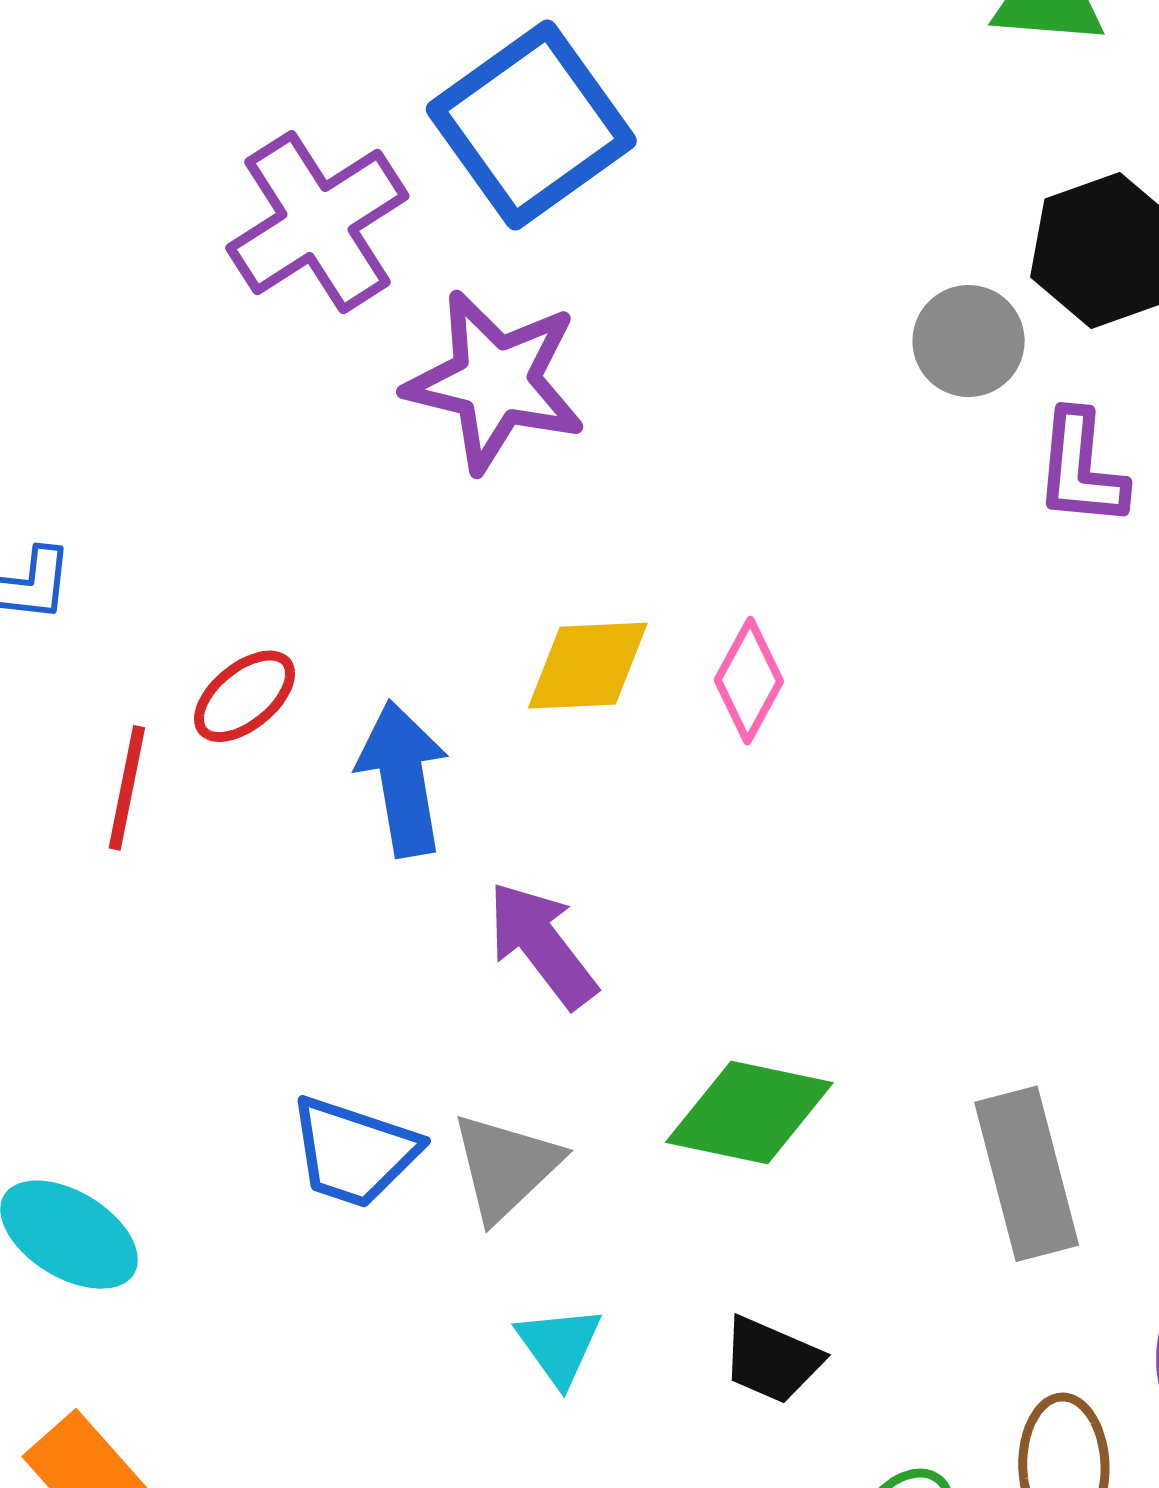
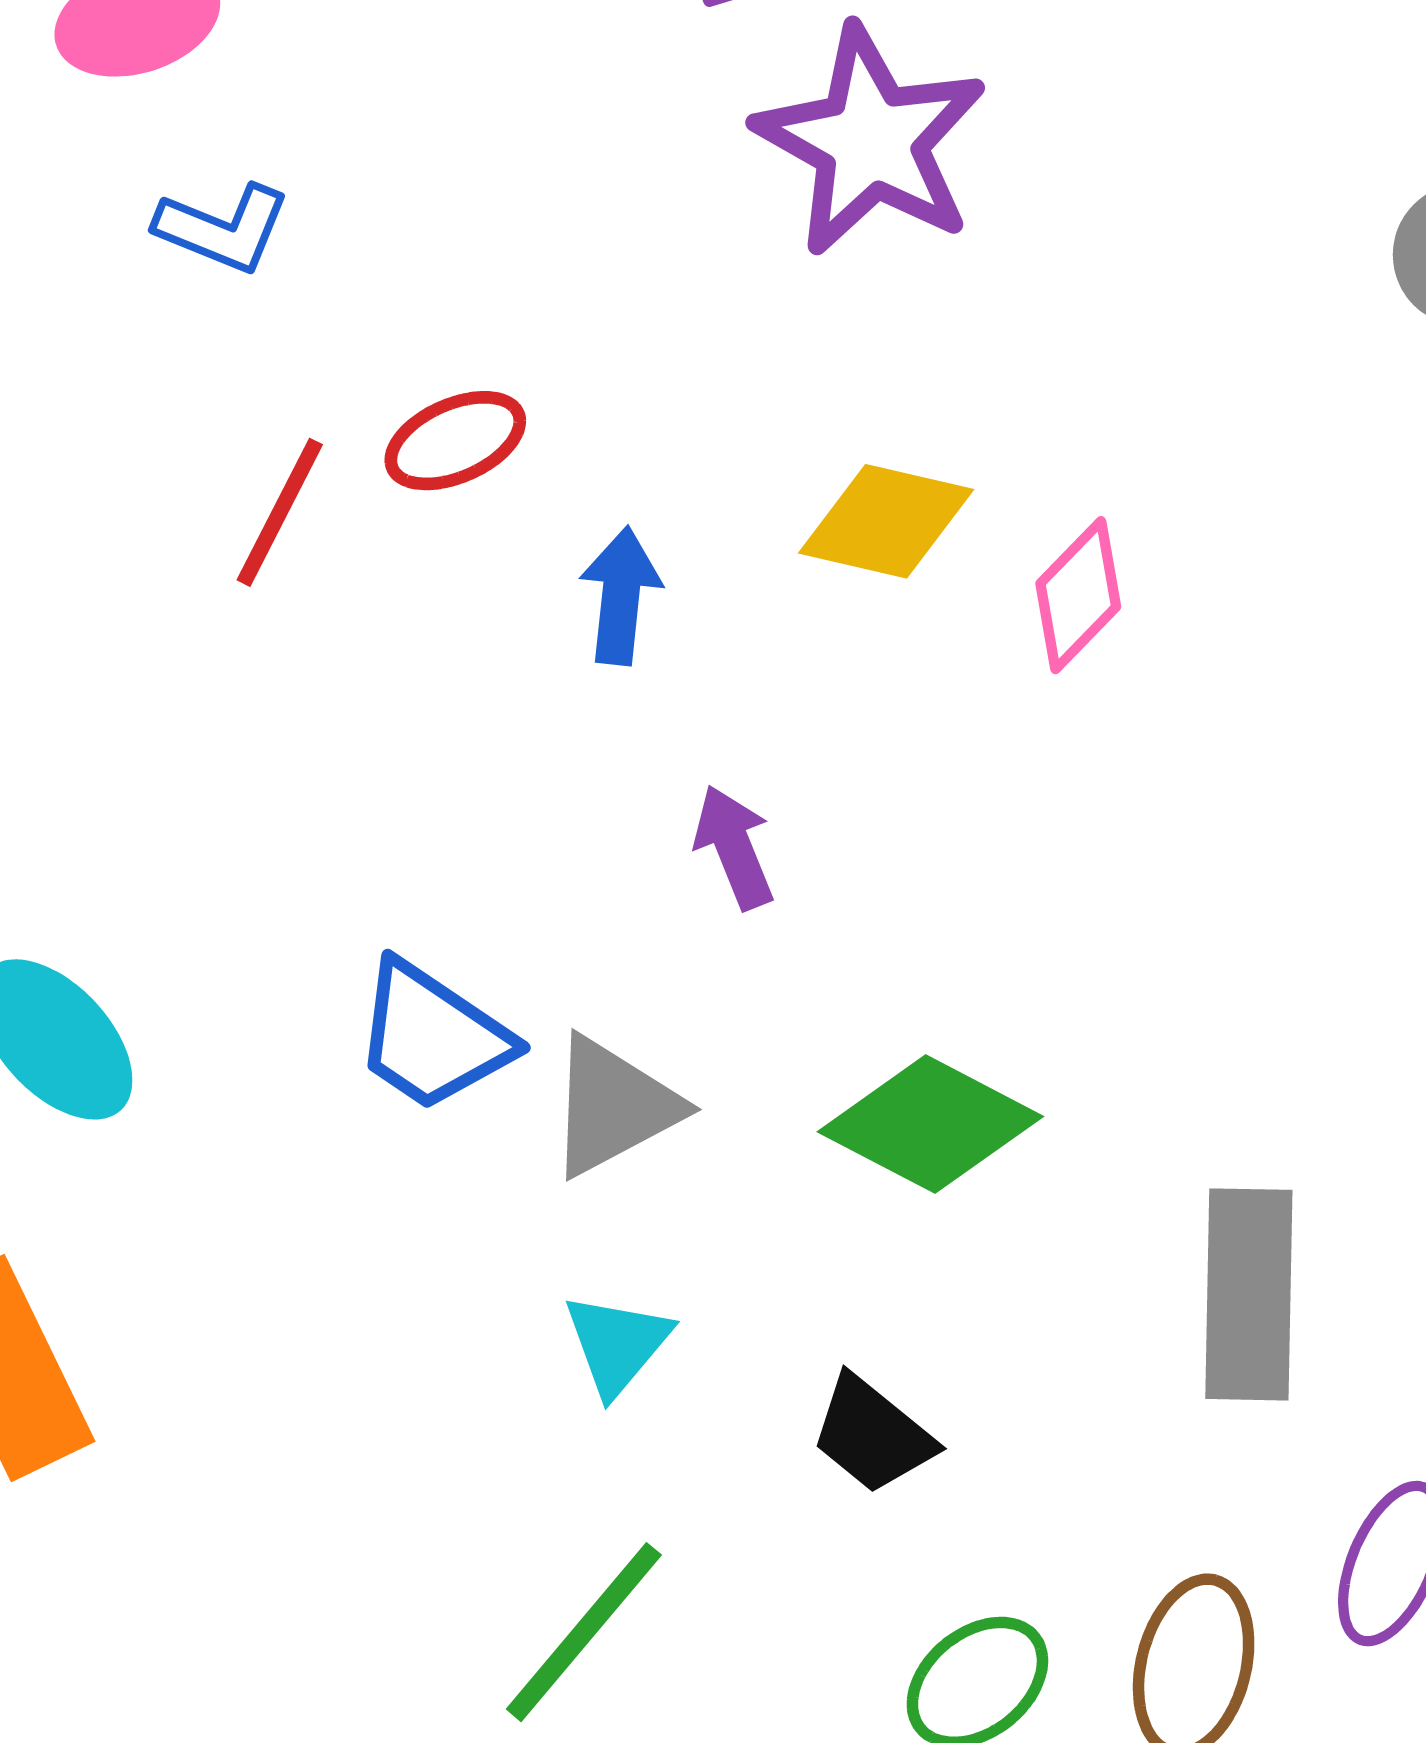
blue arrow: (403, 779) -> (621, 596), size x0.7
purple arrow: (542, 945) -> (734, 847), size x0.7

